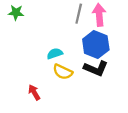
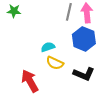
black L-shape: (96, 68) -> (84, 74), moved
red arrow: (34, 92) -> (30, 81), size x1.6

